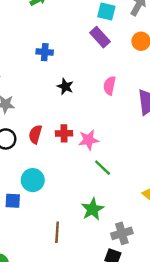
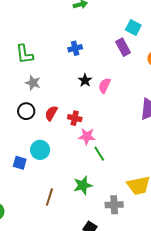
blue cross: (45, 52) -> (75, 48), turned -32
pink semicircle: (110, 86) -> (104, 86), moved
pink star: (88, 140) -> (87, 136), moved
gray cross: (122, 233) -> (114, 205), moved

